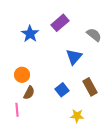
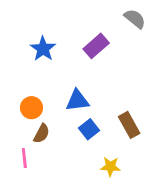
purple rectangle: (60, 23) -> (96, 46), moved
gray semicircle: (94, 35) -> (135, 19), moved
blue triangle: (74, 57) -> (77, 101), moved, turned 42

